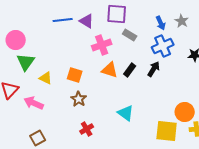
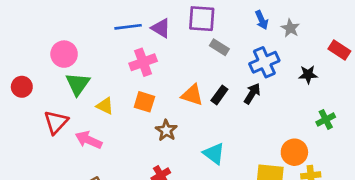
blue arrow: (161, 23) -> (262, 20), moved
pink cross: (102, 45) -> (143, 62), moved
brown star: (79, 99) -> (166, 130), moved

